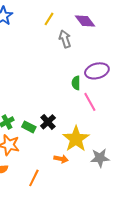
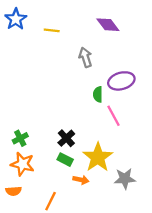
yellow line: (49, 19) -> (52, 30), moved, turned 64
gray arrow: (65, 39) -> (85, 57), moved
green rectangle: (29, 127) -> (65, 160), moved

